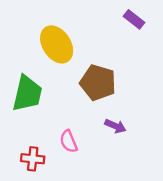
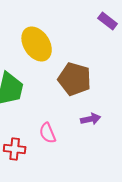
purple arrow: (115, 126) -> (91, 119), turned -36

